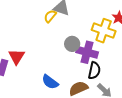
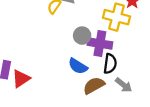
red triangle: (17, 57) -> (21, 79), moved, turned 30
blue semicircle: (50, 82) -> (78, 66), moved

